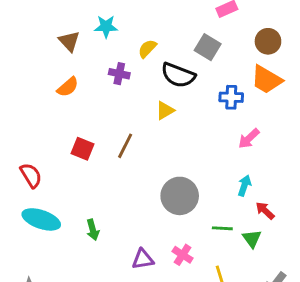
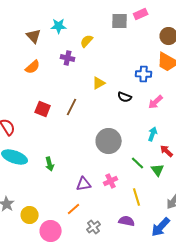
gray square: (208, 47) -> (120, 21), moved, turned -30
black semicircle: (178, 75) -> (125, 97), moved, size x0.6
green line: (222, 228) -> (138, 163), turned 40
pink cross: (183, 255) -> (111, 181), turned 32

